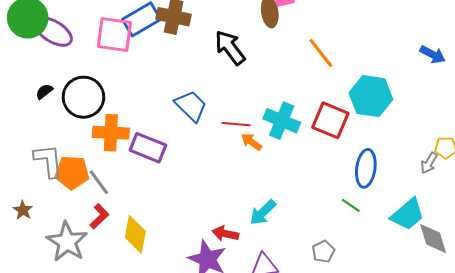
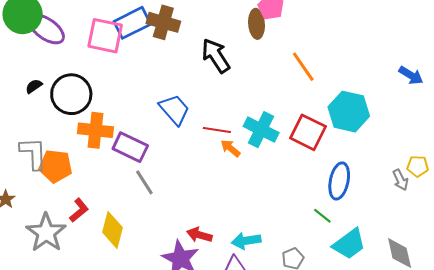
gray arrow: (429, 163) -> (400, 180), turned -60
gray line: (99, 182) -> (144, 182), moved
cyan arrow: (263, 212) -> (246, 241), moved, turned 32
cyan trapezoid: (408, 214) -> (349, 244), moved

